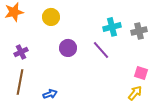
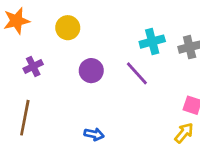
purple cross: (21, 52) -> (33, 66), moved
blue arrow: (50, 94) -> (94, 134), moved, turned 32

